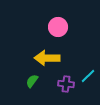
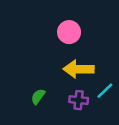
yellow arrow: (47, 58) -> (79, 69), moved

